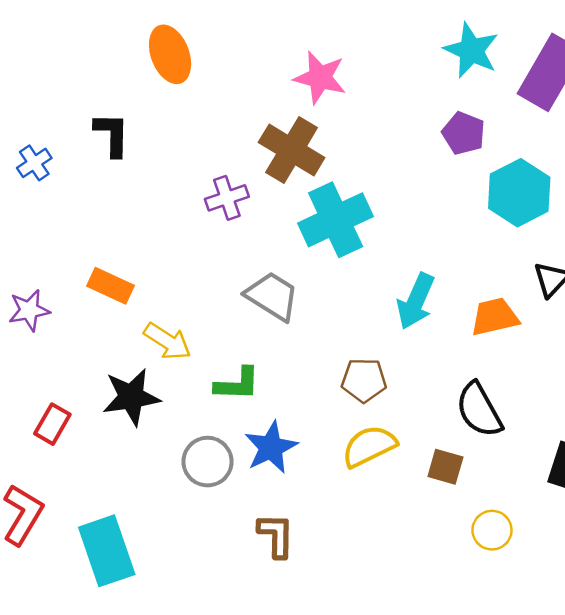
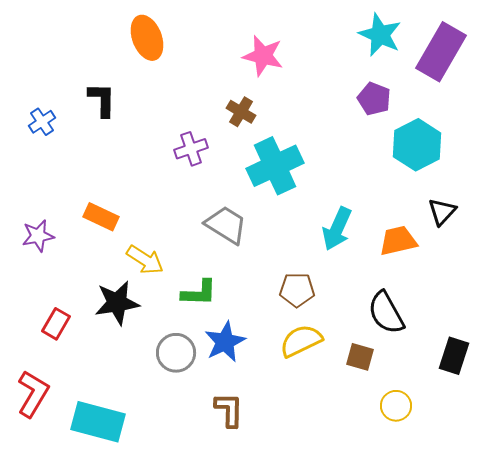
brown cross: (292, 150) -> (241, 112), size x0.6
cyan rectangle: (107, 551) -> (98, 422), turned -56

